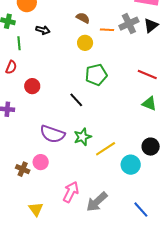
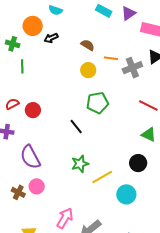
gray cross: (129, 24) -> (132, 68), moved
black arrow: (43, 30) -> (51, 38), moved, turned 136
red semicircle: (11, 67) -> (12, 104), moved, turned -144
purple semicircle: (52, 134) -> (30, 157), moved, turned 40
black circle: (151, 147) -> (138, 163), moved

